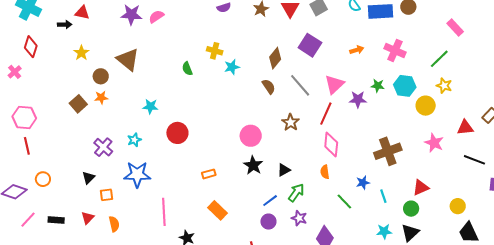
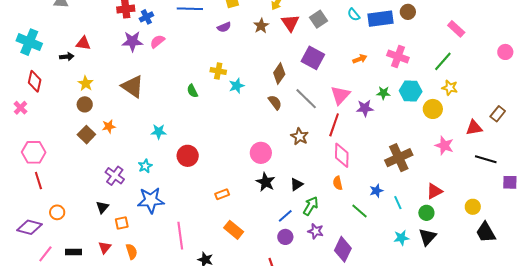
brown circle: (101, 76) -> (85, 104), moved

